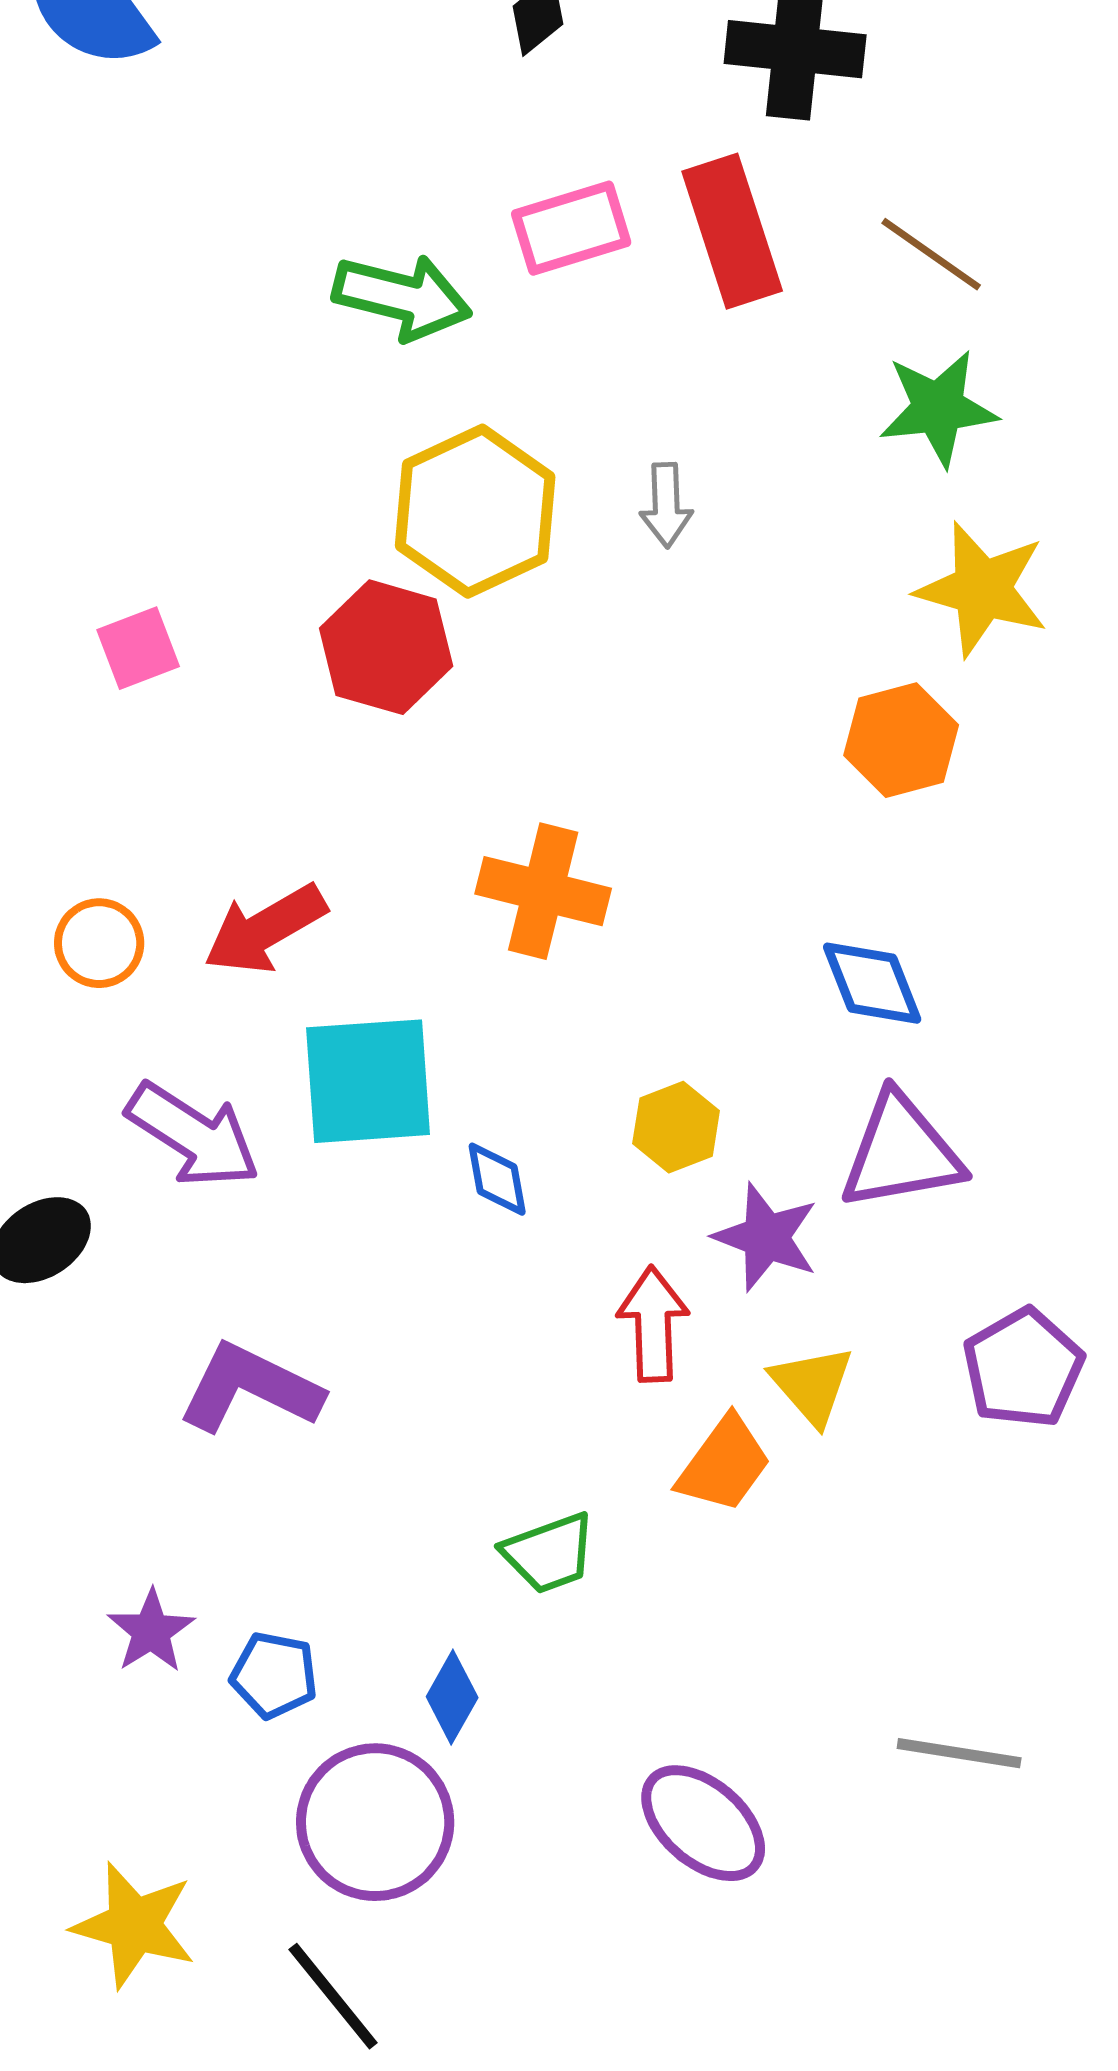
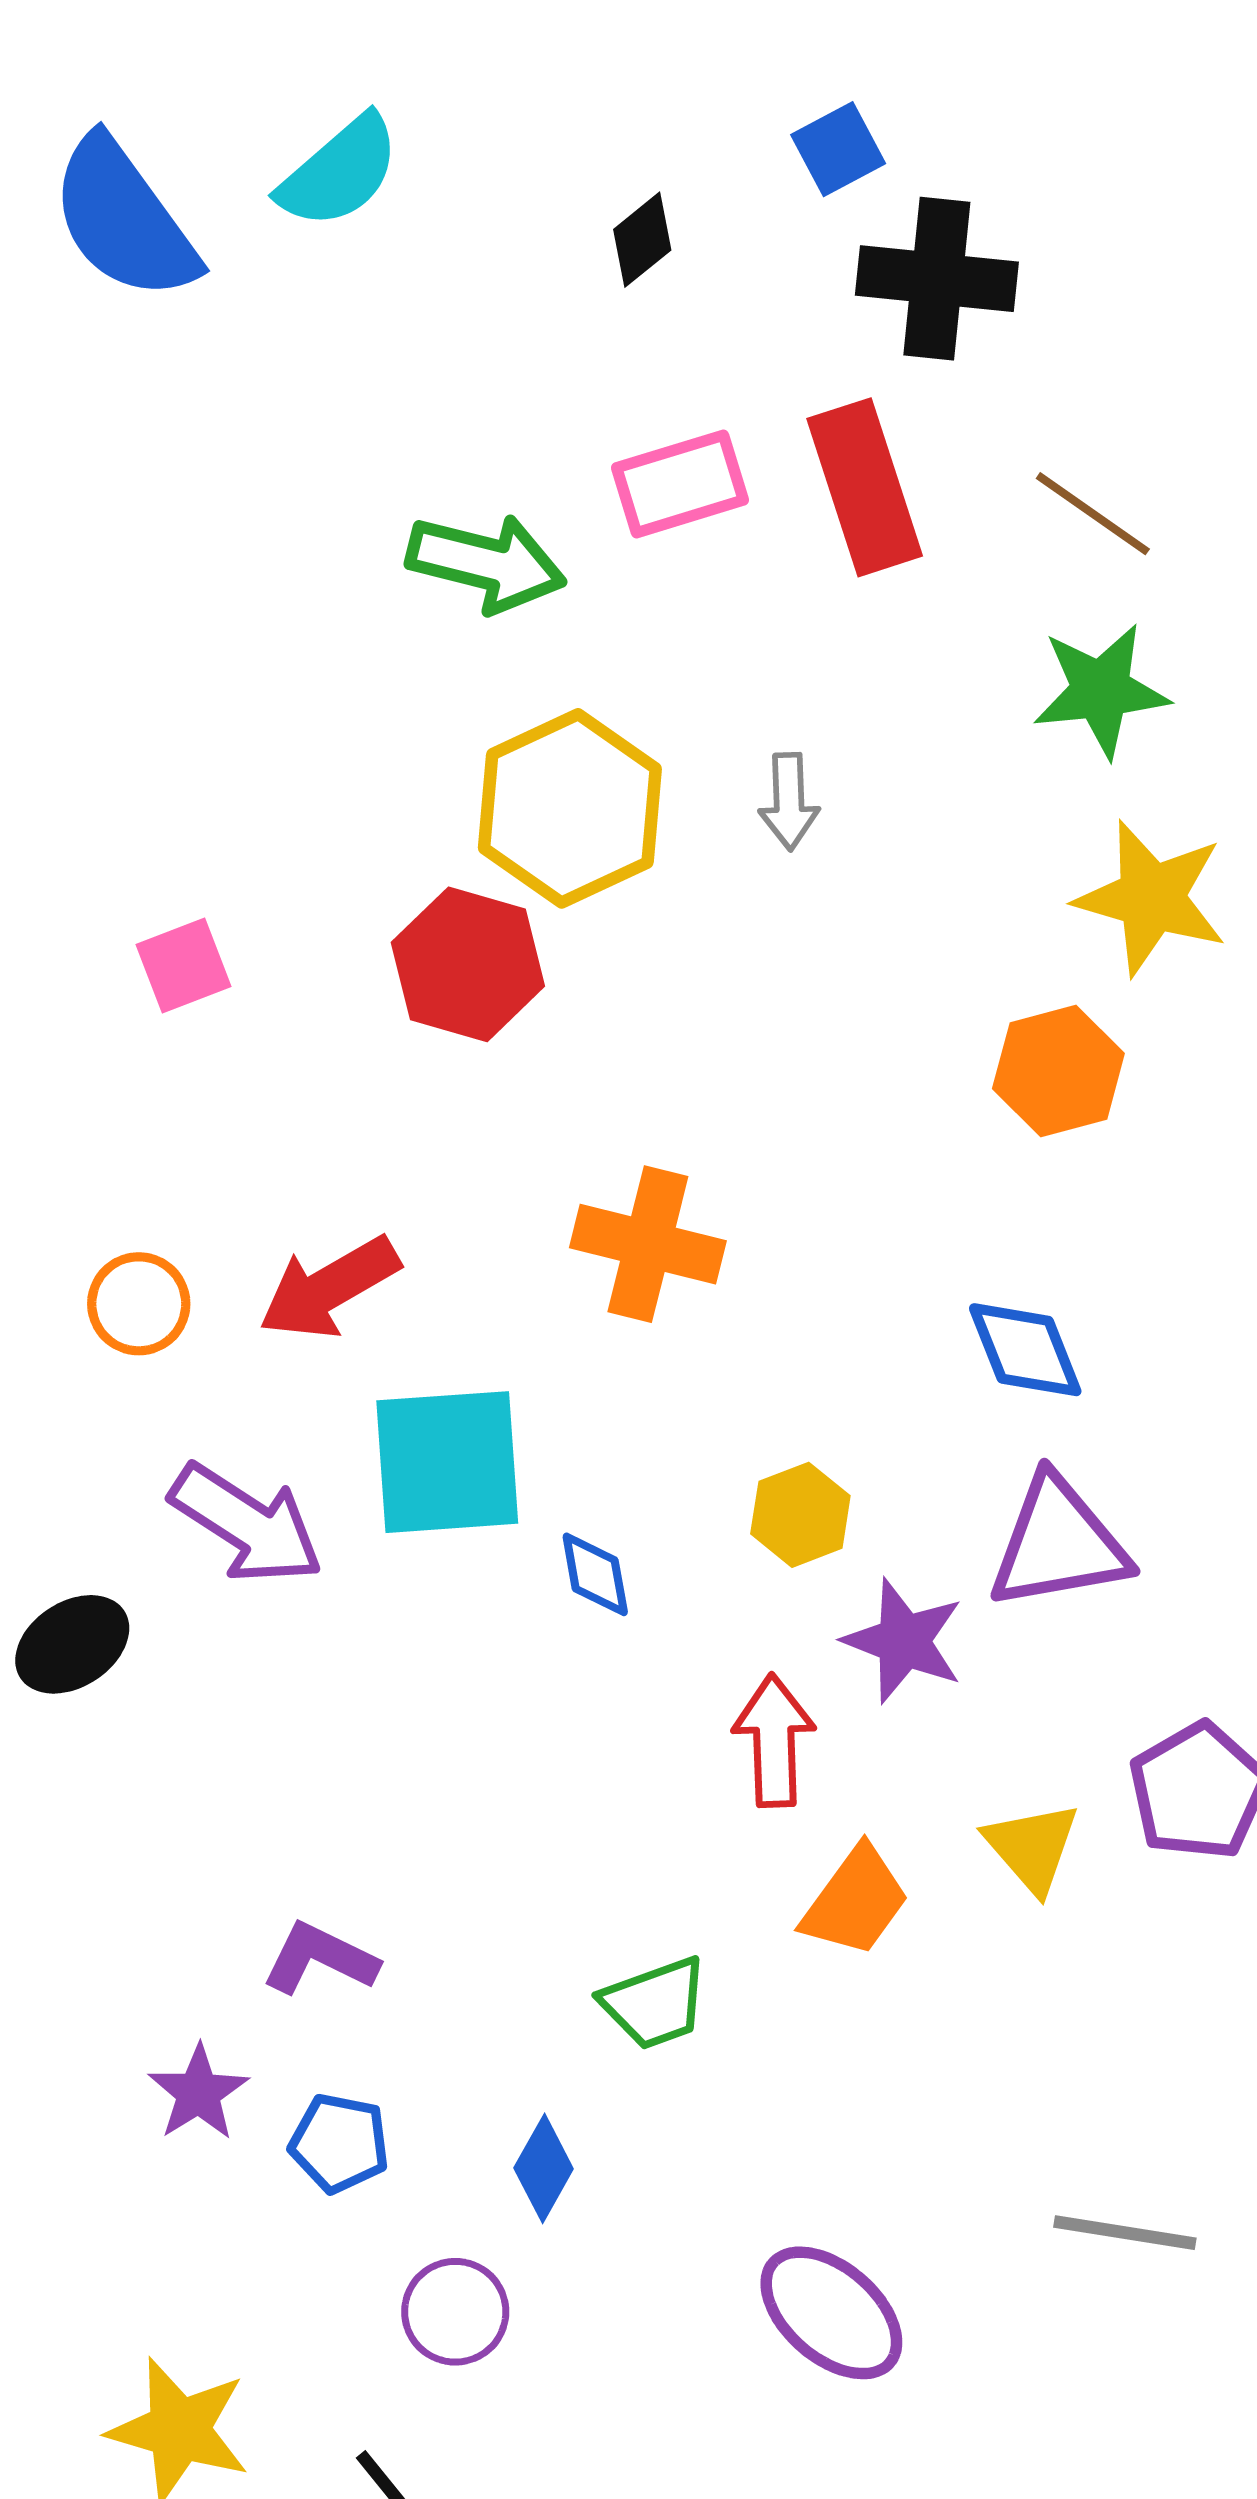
yellow triangle: (812, 1385) -> (1032, 1847), moved
purple L-shape: (250, 1388) -> (320, 1959), moved, size x0.7
purple circle: (375, 1822) -> (455, 2312), size x0.6

